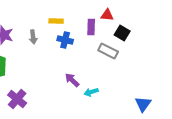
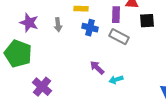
black square: (122, 33) -> (147, 21), turned -35
gray rectangle: (108, 51) -> (119, 37), moved

